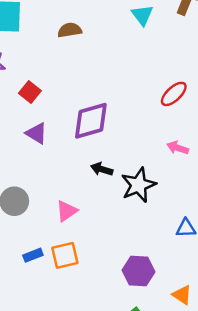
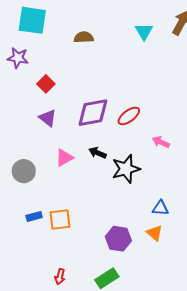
red ellipse: (174, 94) -> (129, 116), moved
pink triangle: (67, 211) -> (64, 158), moved
orange triangle: (182, 295) -> (155, 233), moved

